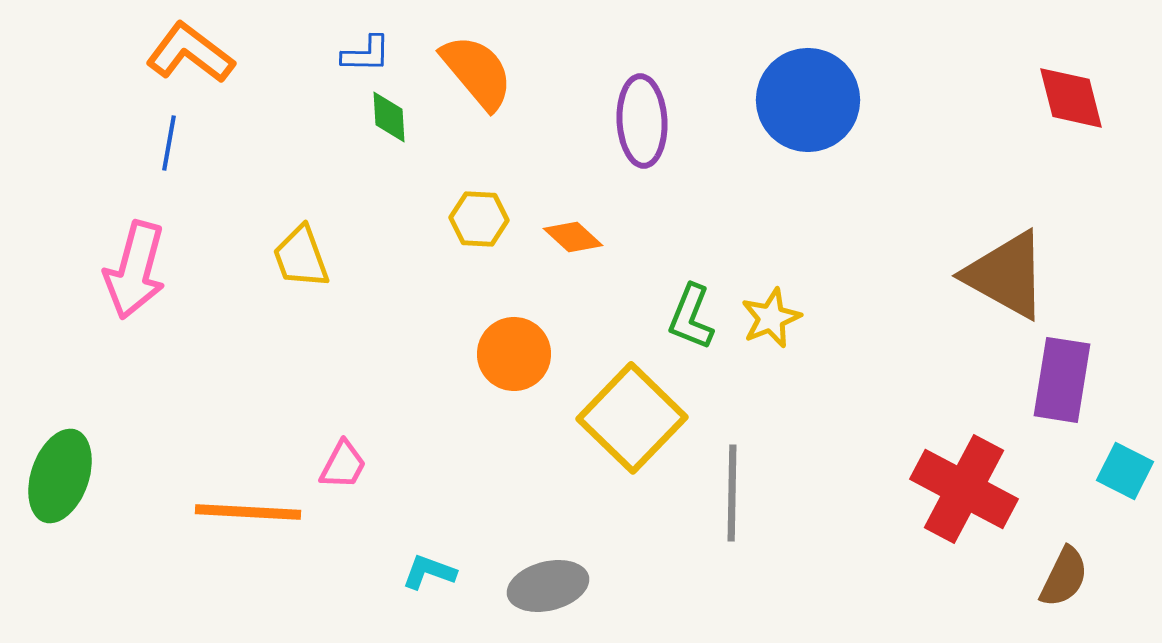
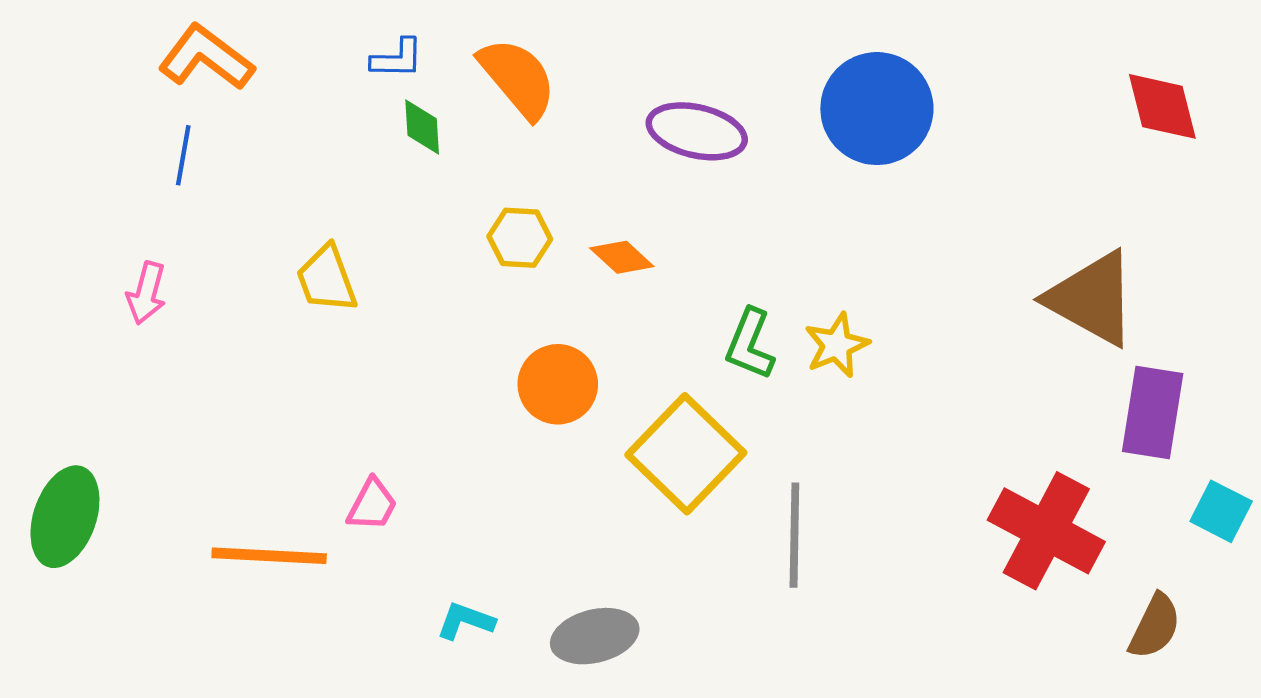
purple ellipse: (642, 121) -> (697, 131), turned -74
pink arrow: (135, 270) -> (146, 293), size x0.6

